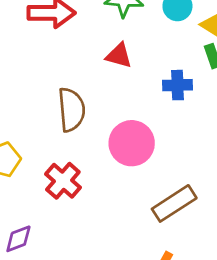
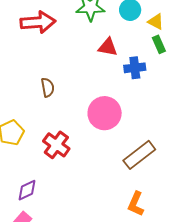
red triangle: (119, 56) -> (108, 47), moved
brown semicircle: (71, 110) -> (48, 87), moved, size x0.6

